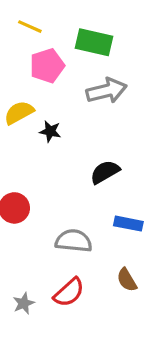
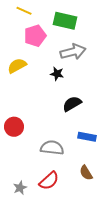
black star: (50, 131) -> (57, 74), moved

